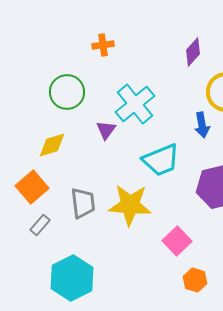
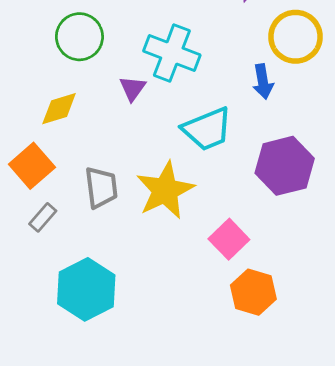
cyan cross: (135, 104) -> (172, 53), turned -30
yellow star: (130, 205) -> (165, 190), turned -30
orange hexagon: (195, 280) -> (253, 292), size x1.4

